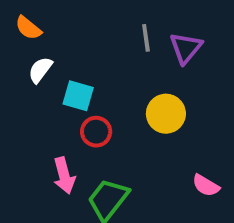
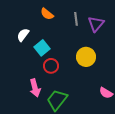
orange semicircle: (28, 28) -> (47, 14), moved
cyan square: (78, 96) -> (42, 48), turned 35

